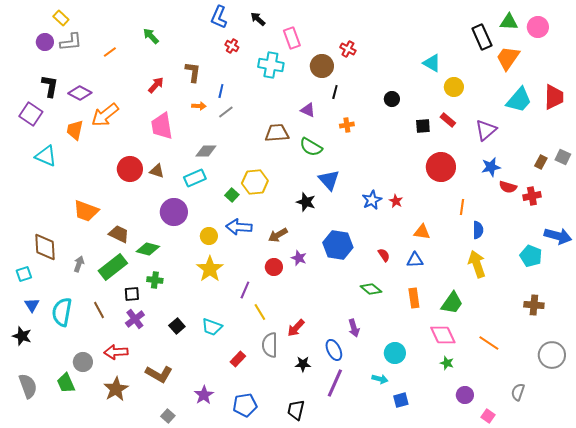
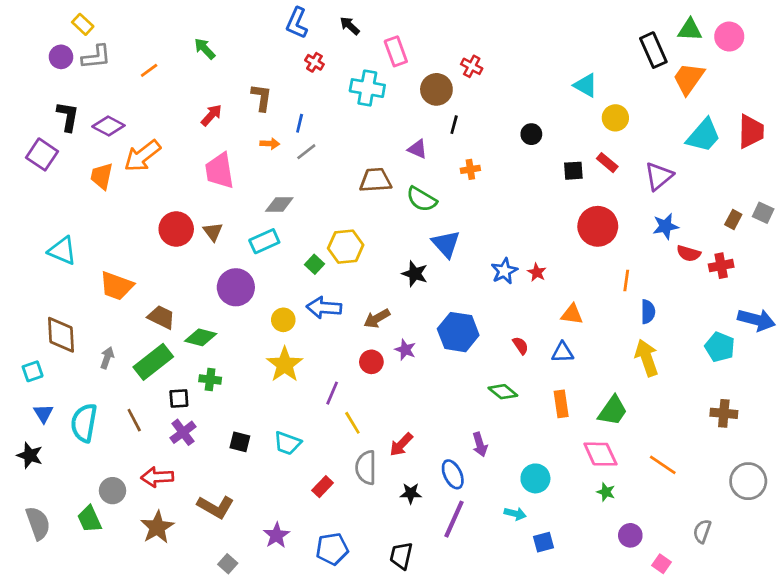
cyan triangle: (46, 156) -> (62, 251), moved
brown triangle: (157, 171) -> (213, 232), turned 35
black square: (177, 326) -> (240, 442), turned -35

